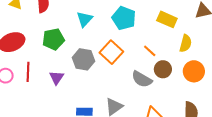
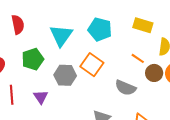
cyan triangle: (85, 19) -> (61, 35), size x1.4
orange line: (150, 51) -> (138, 58), moved
brown circle: (163, 69) -> (154, 73), moved

